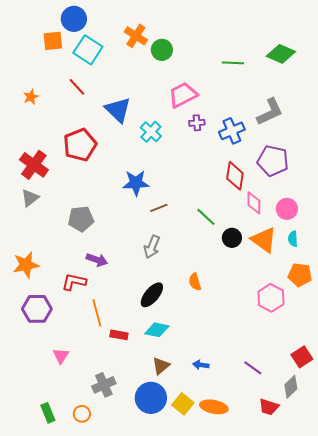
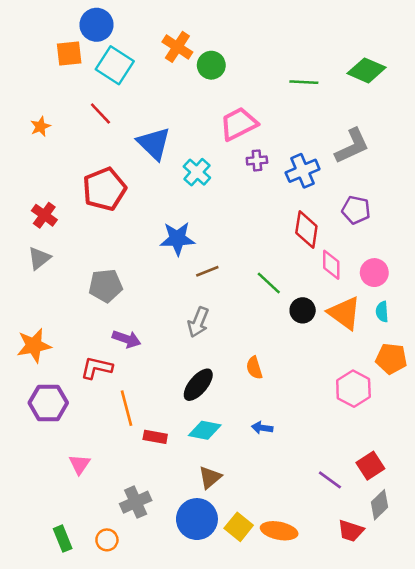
purple pentagon: (273, 161) -> (356, 210), size x0.7
red cross: (34, 165) -> (44, 215), size x0.7
red square: (302, 357) -> (370, 466), moved
blue arrow: (201, 365) -> (262, 428), moved

